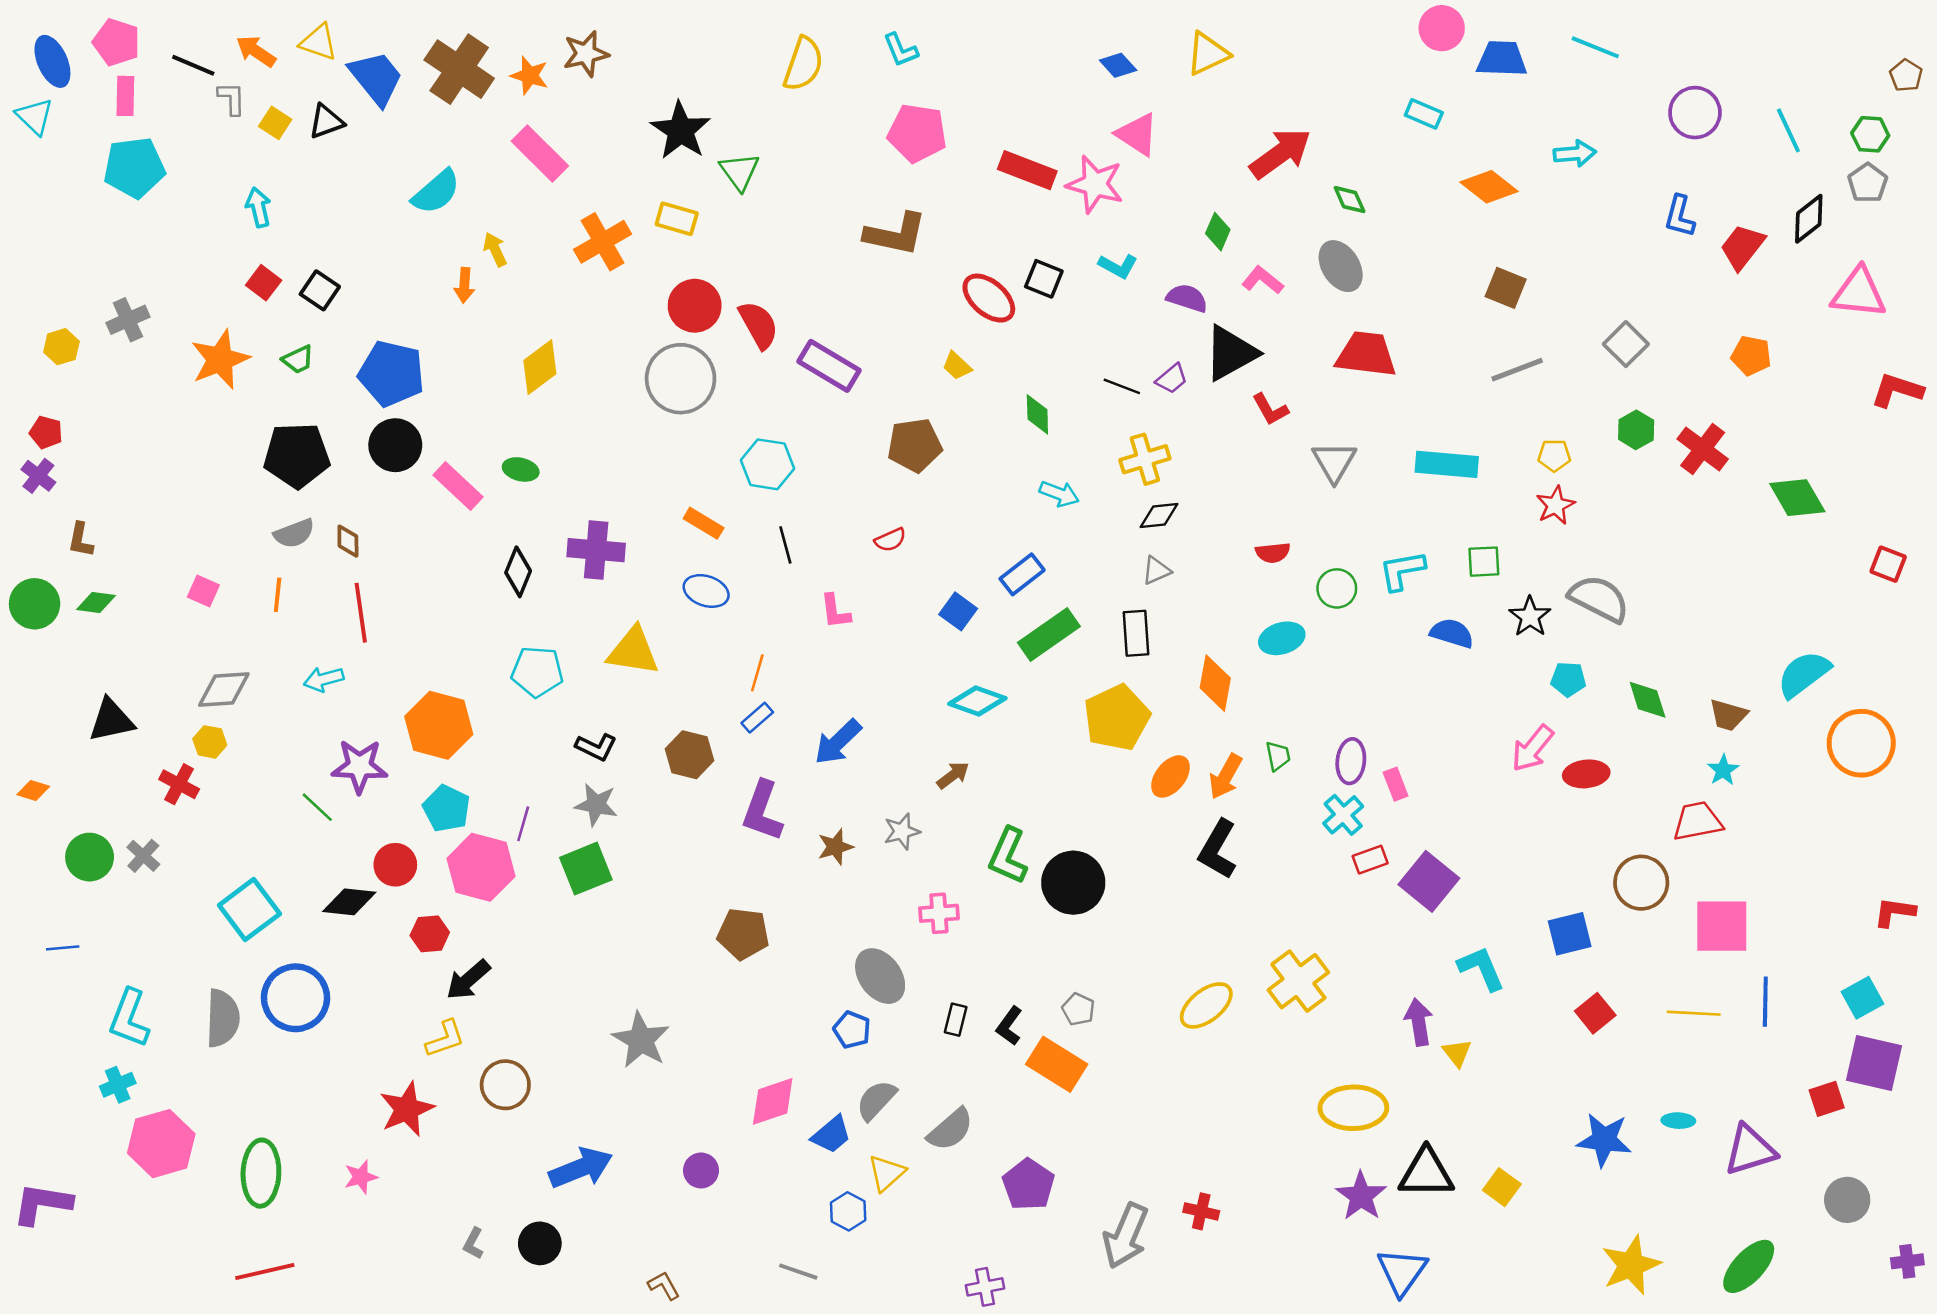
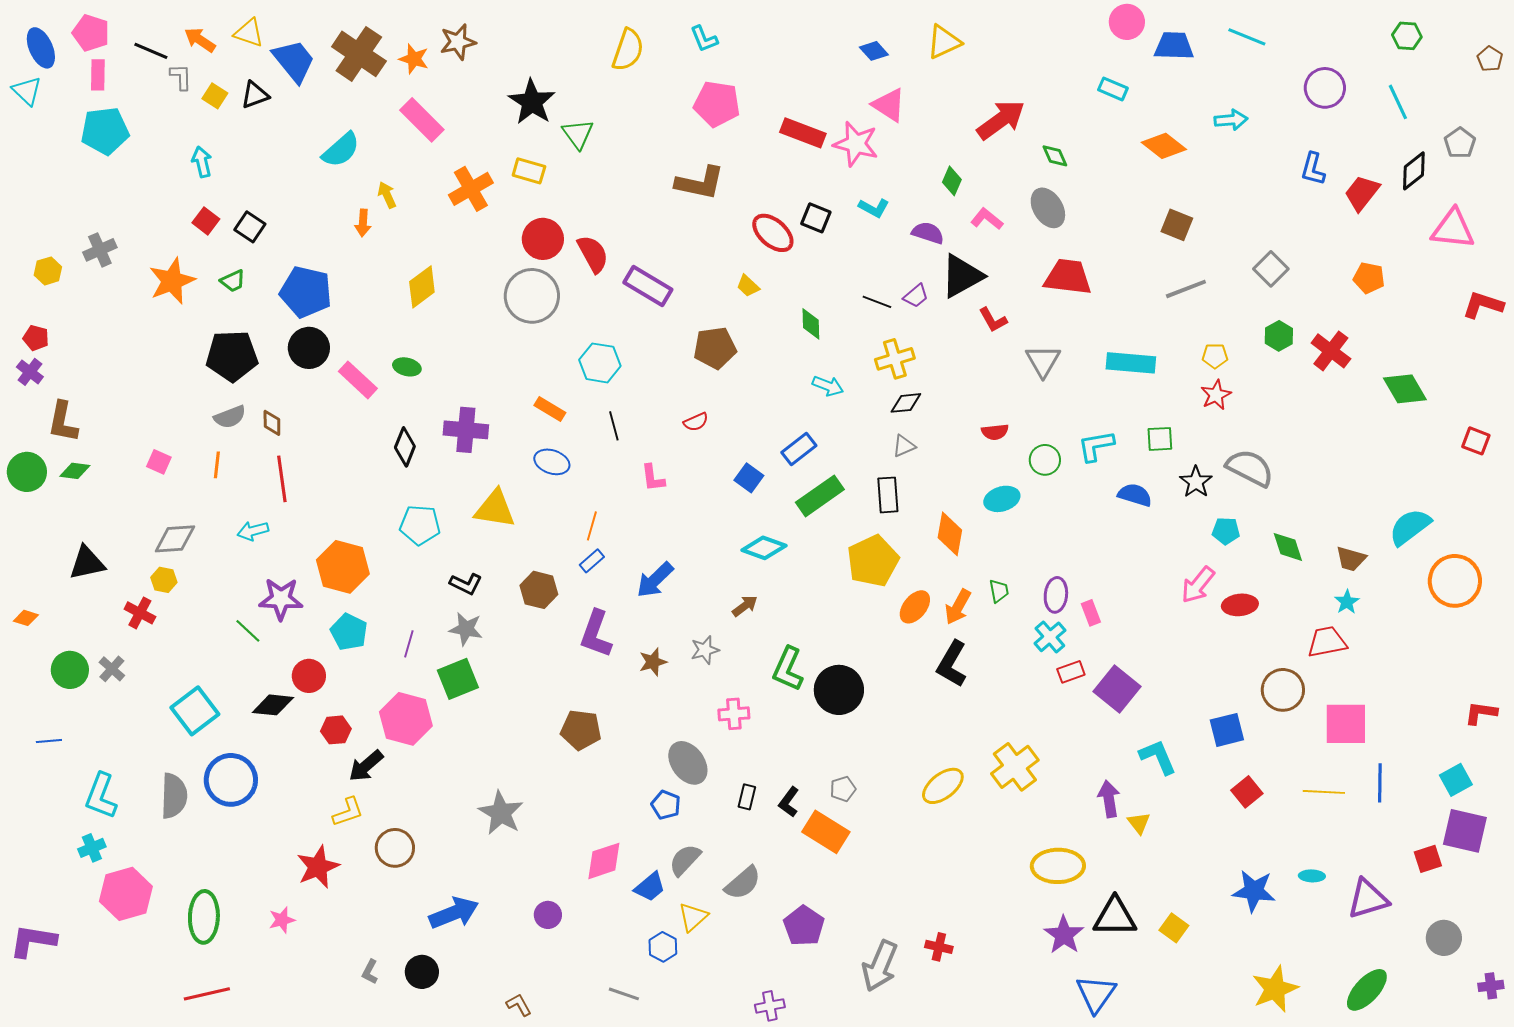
green hexagon: (1870, 134) -> (1407, 36), moved
brown L-shape: (81, 540) -> (63, 422), size x1.5
pink hexagon: (481, 867) -> (406, 719), moved
gray pentagon: (1078, 1009) -> (843, 789), turned 30

